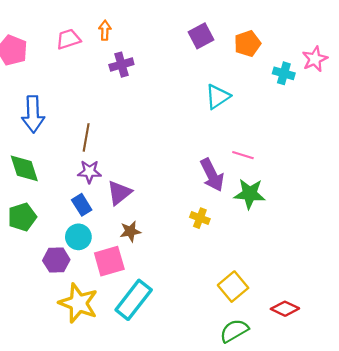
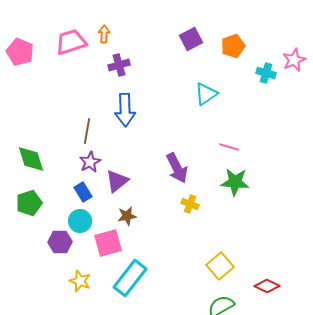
pink trapezoid: (68, 39) -> (71, 42), size x1.4
blue arrow: (33, 114) -> (125, 110), moved
purple star: (89, 172) -> (90, 162), turned -30
purple arrow: (212, 175) -> (177, 168), moved
yellow star: (78, 303) -> (80, 281), size x0.6

